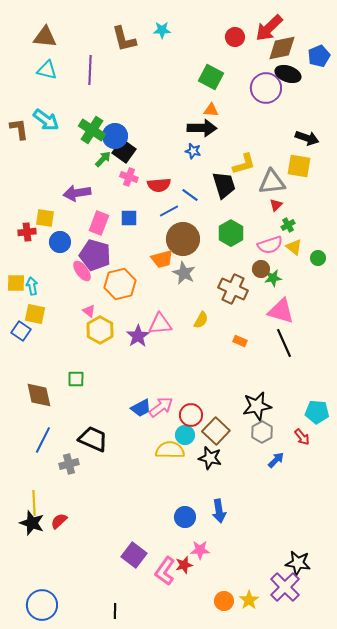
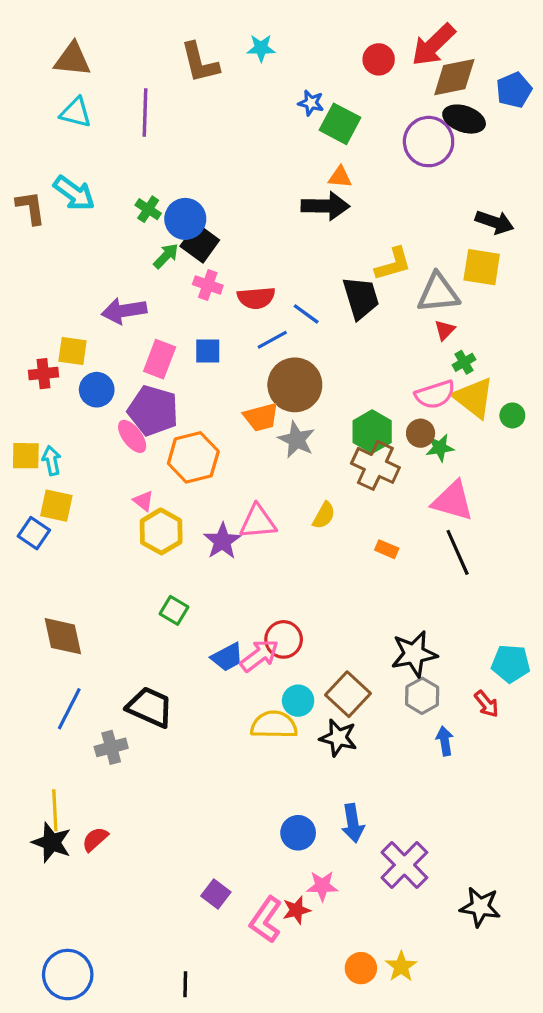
green cross: (92, 130) -> (148, 209), size x0.6
blue star: (193, 151) -> (311, 103), moved
green hexagon: (231, 233) -> (372, 432), moved
yellow triangle: (294, 247) -> (474, 398), size x1.6
green square: (76, 379) -> (174, 610), moved, turned 30
red circle: (191, 415) -> (284, 639), moved
blue arrow: (276, 460) -> (445, 741), turned -54
purple square: (134, 555) -> (216, 894), size x0.7
purple cross: (285, 587) -> (404, 865), moved

